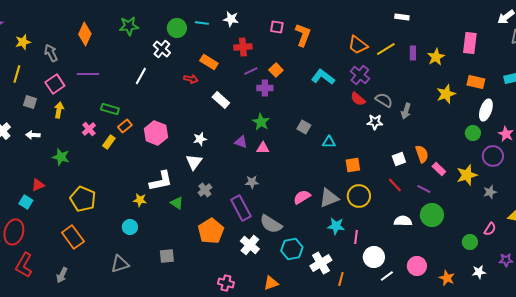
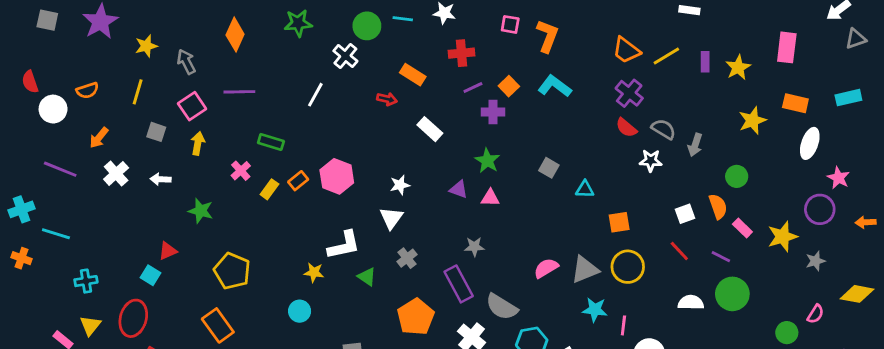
cyan L-shape: (323, 77) -> (555, 86), moved
orange rectangle: (125, 126) -> (298, 181), moved
green circle: (473, 133) -> (737, 176), moved

